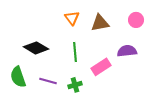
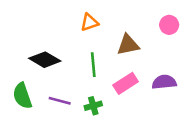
orange triangle: (72, 18) -> (90, 22), turned 49
brown triangle: (100, 23) -> (128, 45), moved
purple semicircle: (127, 51) -> (164, 82), moved

